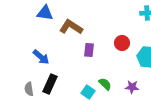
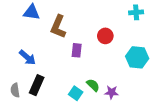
brown L-shape: (71, 27) -> (58, 27), turned -100
red circle: (122, 43) -> (105, 36), moved
purple star: (132, 87) -> (111, 92), moved

